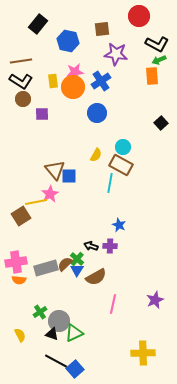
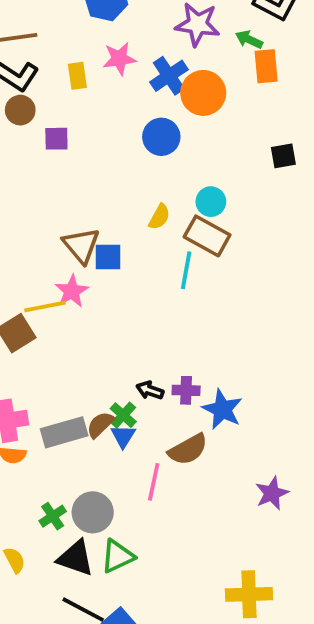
green arrow: (159, 60) -> (249, 40), moved, turned 48
orange circle: (73, 87) -> (203, 93), moved
black square: (161, 123) -> (283, 156), turned 32
blue star: (119, 225) -> (222, 409), moved, size x1.5
brown semicircle: (96, 277) -> (188, 449), moved
pink line: (113, 304) -> (154, 482), moved
gray circle: (59, 321) -> (93, 512), moved
black triangle: (52, 334) -> (76, 558), size x1.5

